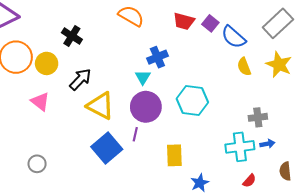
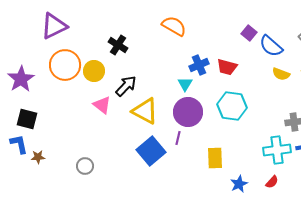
red trapezoid: (184, 21) -> (227, 67), moved
yellow semicircle: (244, 67) -> (281, 74), turned -48
pink triangle: (40, 101) -> (102, 105), moved
red semicircle: (249, 181) -> (272, 182), moved

